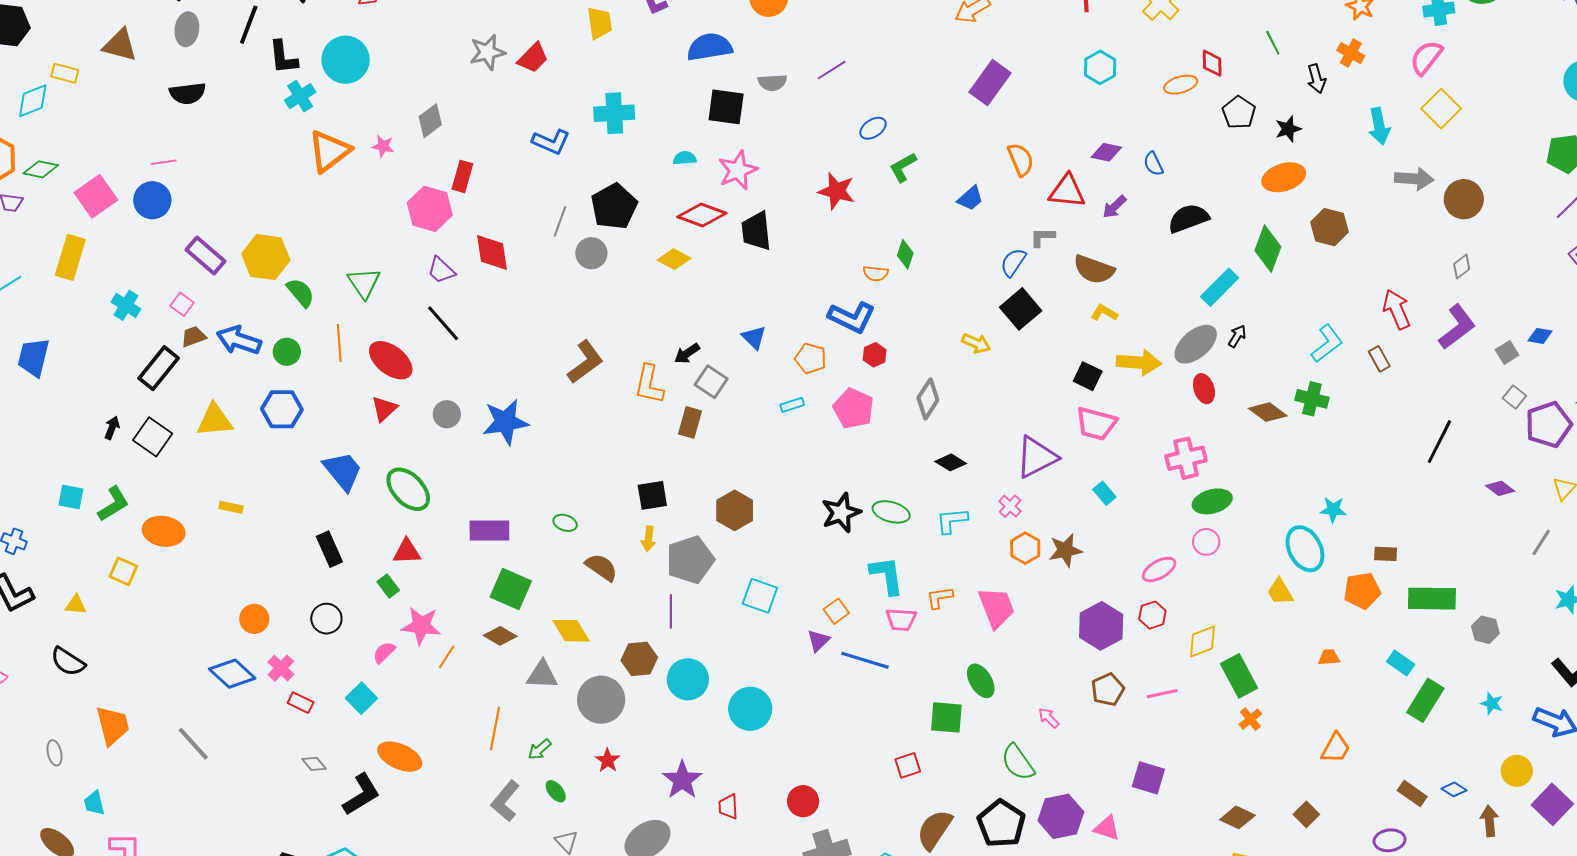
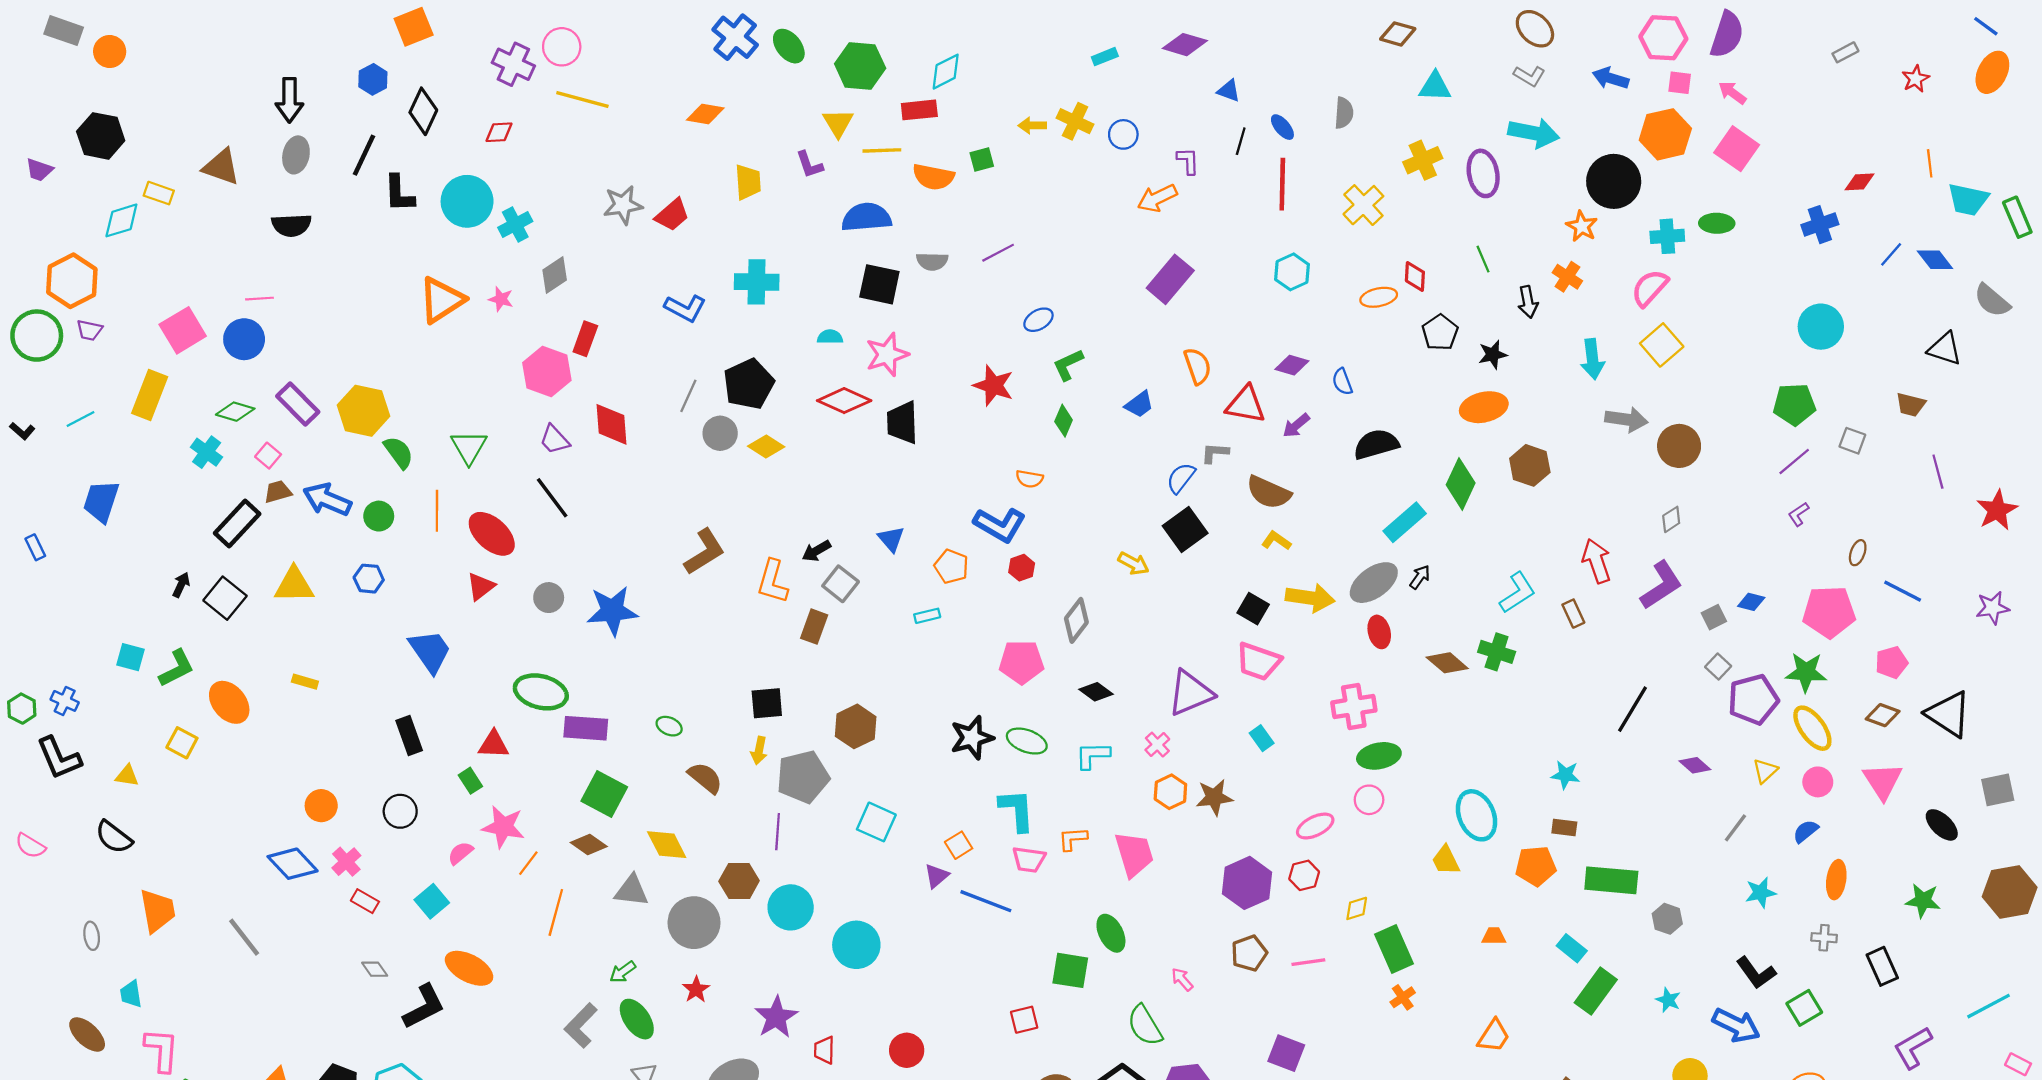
cyan cross: (300, 96) -> (515, 224), moved
green diamond: (41, 169) -> (235, 412), moved
green diamond: (905, 254) -> (1064, 421), moved
yellow diamond: (674, 259) -> (766, 447), moved
pink pentagon: (853, 408) -> (1021, 662), moved, turned -30
blue hexagon: (282, 409) -> (369, 579), size x0.7
green ellipse: (408, 489) -> (541, 692), moved, turned -36
cyan star: (1333, 510) -> (1565, 775), moved
orange ellipse: (164, 531) -> (229, 702), turned 36
yellow diamond: (1202, 641) -> (1357, 908), size x0.7
orange line: (495, 729) -> (556, 912), moved
green ellipse: (556, 791) -> (637, 1019), size x1.6

